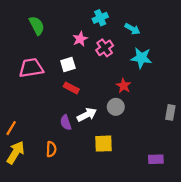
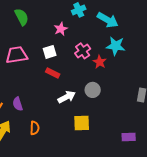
cyan arrow: (132, 29) -> (108, 20), size x1.5
pink cross: (105, 48) -> (83, 51), moved
red star: (124, 86) -> (100, 62), moved
purple semicircle: (66, 122) -> (18, 104), moved

